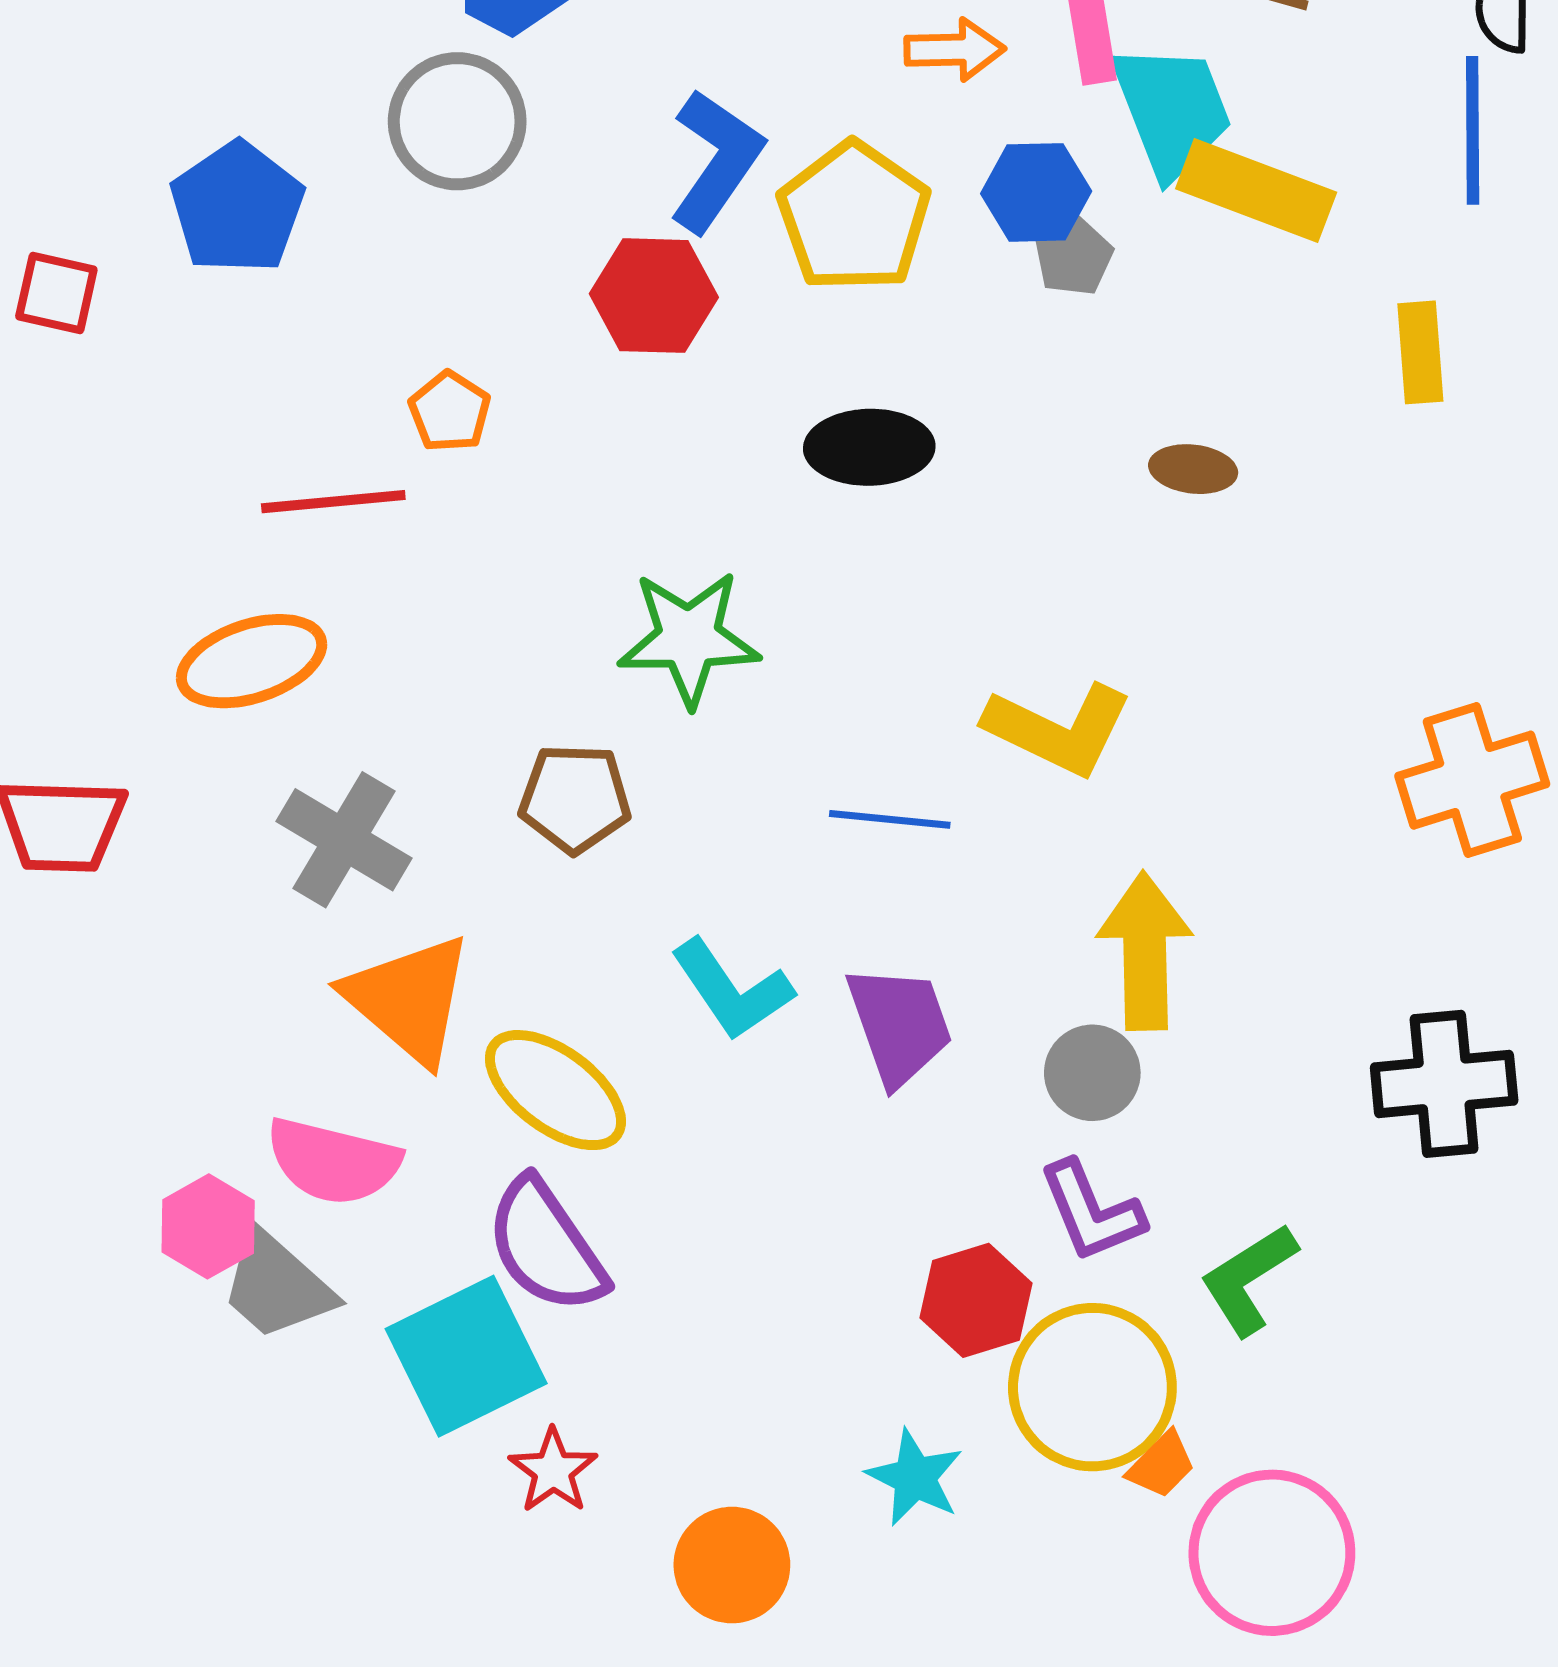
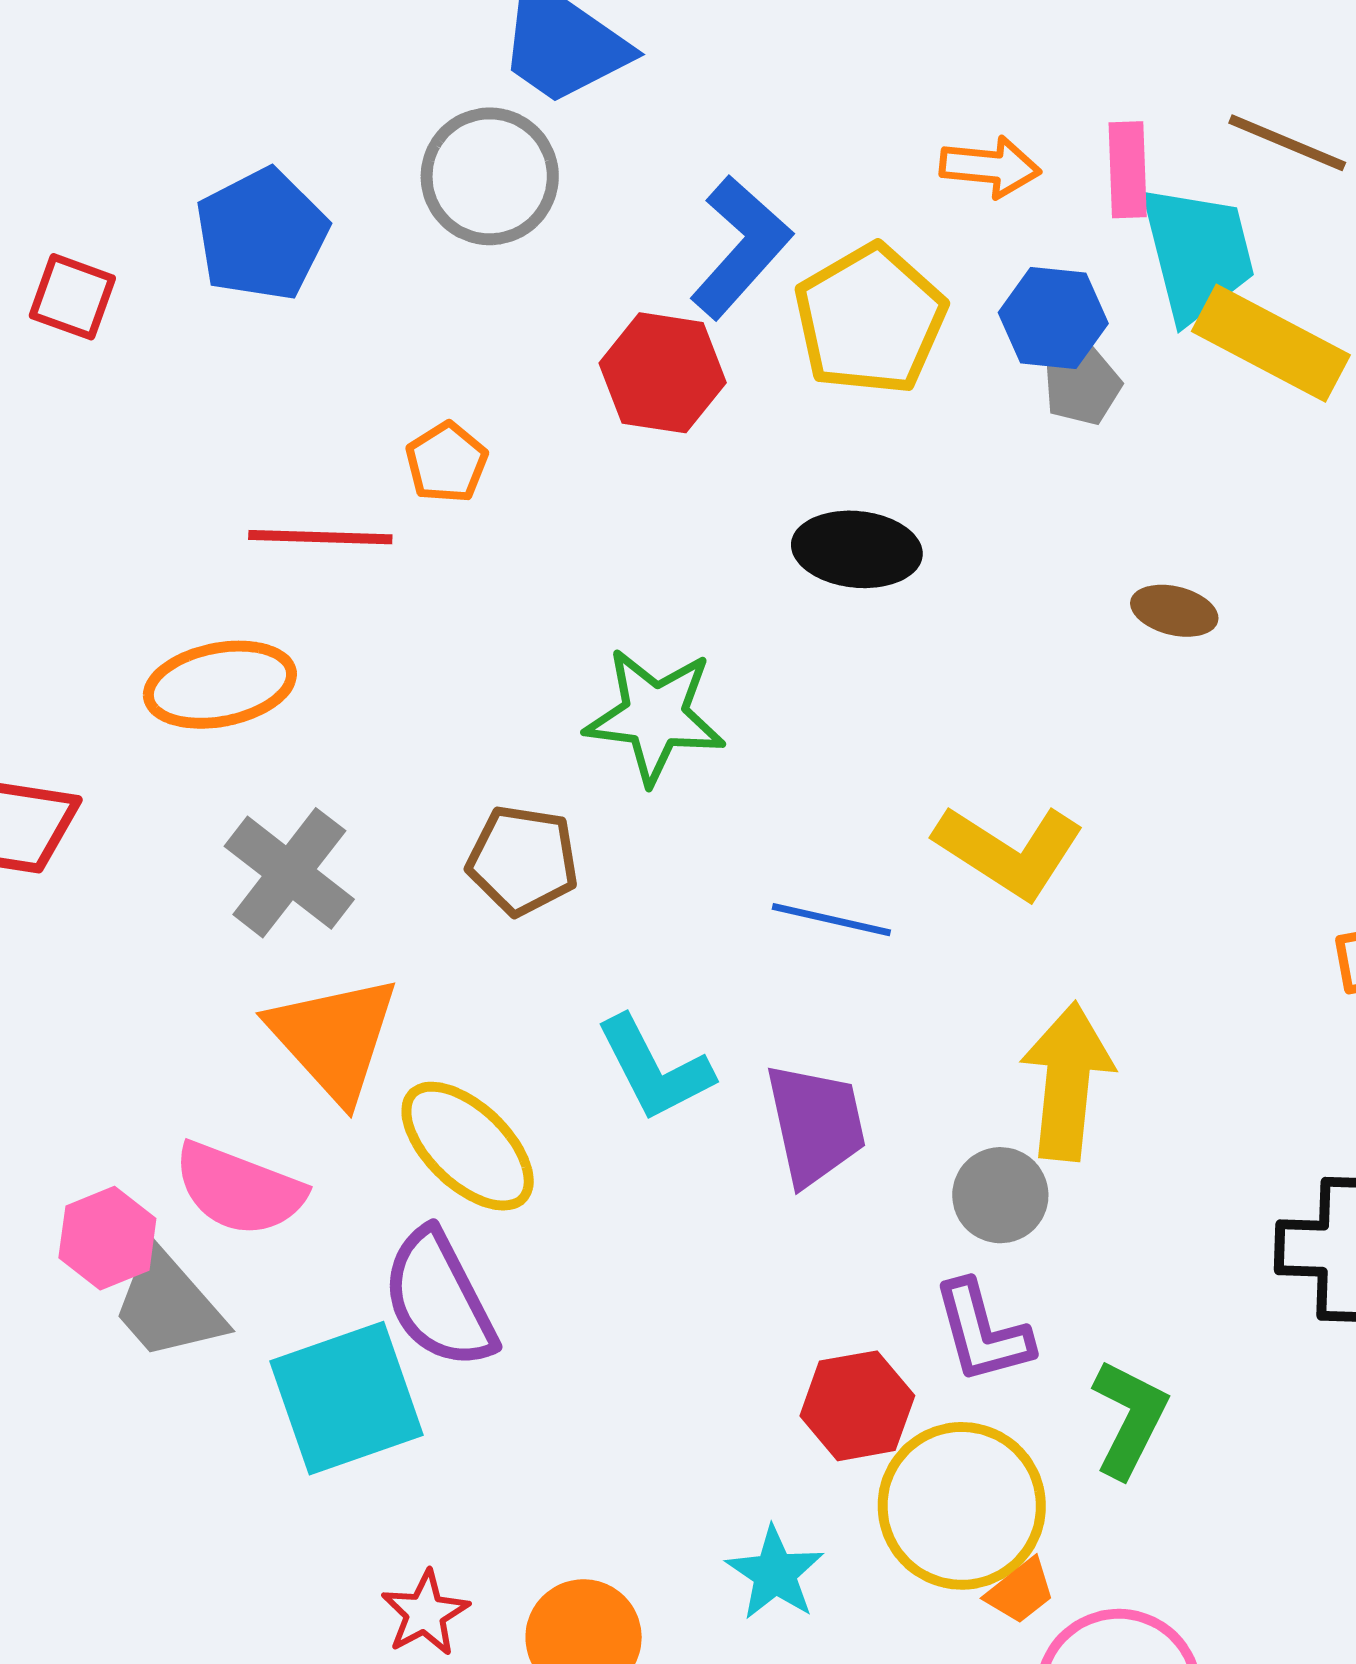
green L-shape: (1249, 1279) -> (1129, 1418), turned 142
red star: (553, 1471) -> (425, 1613), moved

